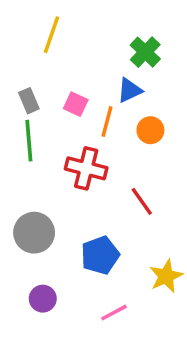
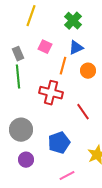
green cross: (145, 52) -> (73, 21), moved
pink square: (76, 104) -> (45, 47), moved
purple circle: (43, 299) -> (26, 160), moved

